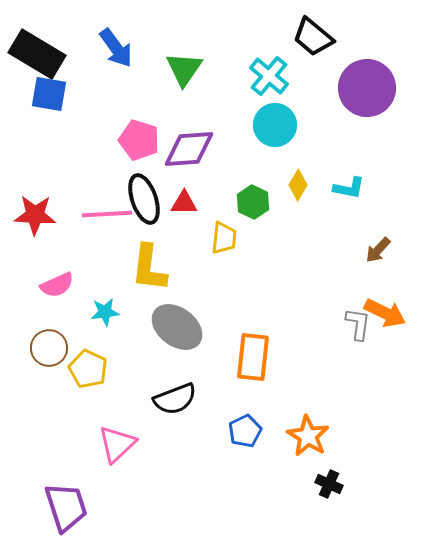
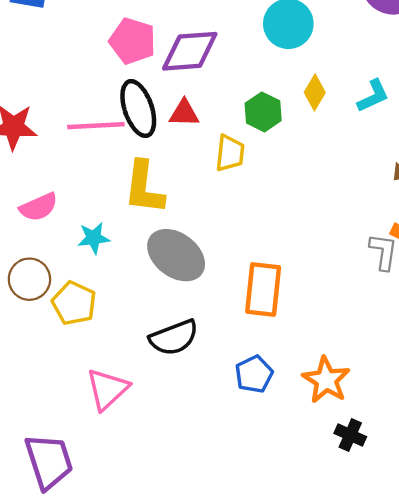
cyan L-shape: (349, 188) -> (373, 96), turned -36

